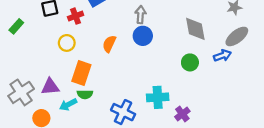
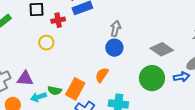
gray diamond: (195, 29) -> (162, 49), turned -55
orange semicircle: (109, 44) -> (102, 75), moved
green circle: (190, 62) -> (152, 78), size x1.6
orange rectangle: (81, 73) -> (75, 89), moved

